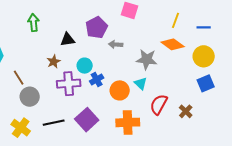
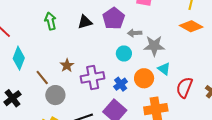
black triangle: (68, 40) -> (85, 22), moved
gray star: (147, 59) -> (154, 46), moved
brown star: (54, 62) -> (67, 65), moved
cyan circle: (85, 66) -> (124, 54), moved
blue cross: (97, 80) -> (121, 84), moved

